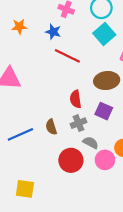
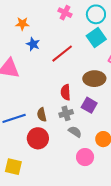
blue star: (53, 32) -> (33, 44), moved
red line: (67, 56) -> (62, 54), turned -70
red circle: (71, 160) -> (38, 138), moved
pink circle: (105, 160) -> (85, 157), moved

